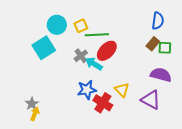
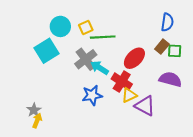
red ellipse: (107, 51) -> (134, 58), moved
gray cross: (81, 56) -> (86, 59), size x1.5
yellow triangle: (122, 90) -> (129, 95), turned 49
purple triangle: (151, 100) -> (145, 106), moved
red cross: (103, 103) -> (122, 81), moved

